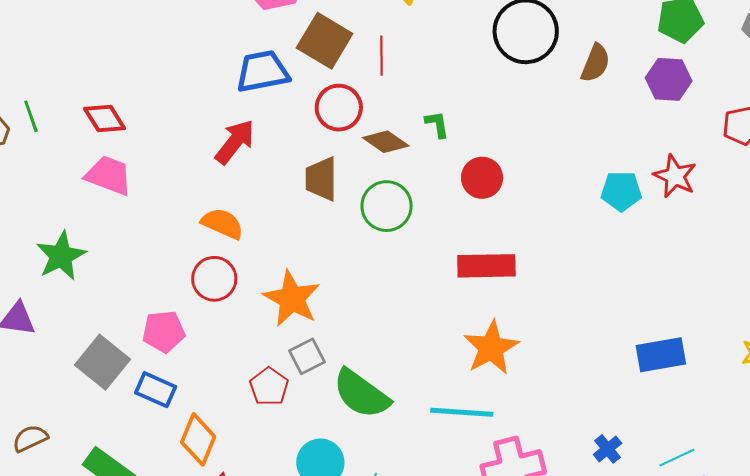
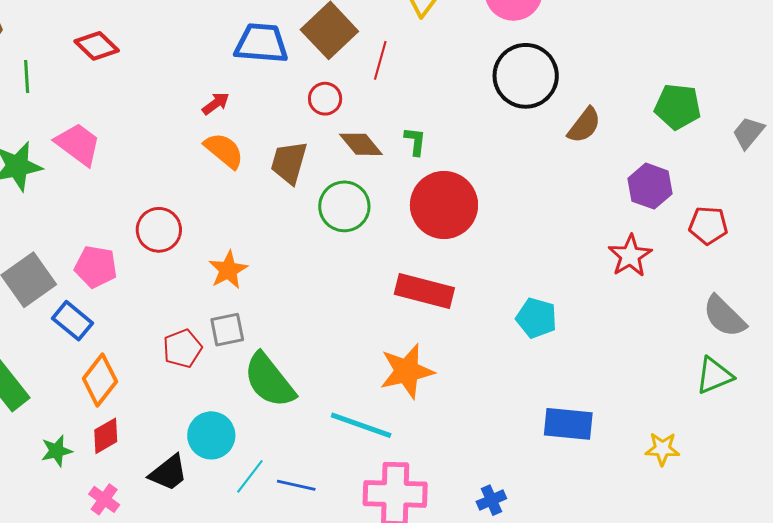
purple hexagon: (669, 79) -> (650, 186), moved
red circle: (339, 108) -> (325, 99), size x0.7
green line: (31, 116) -> (27, 77), moved
red diamond: (105, 119) -> (97, 46), turned -30
red arrow: (235, 142) -> (216, 104), size x0.6
pink trapezoid: (109, 175) -> (78, 144), moved
red circle: (482, 178) -> (444, 205), size x1.6
cyan pentagon: (621, 191) -> (536, 318), moved
orange semicircle: (222, 224) -> (224, 151), moved
orange star: (292, 299) -> (228, 270), size x0.7

